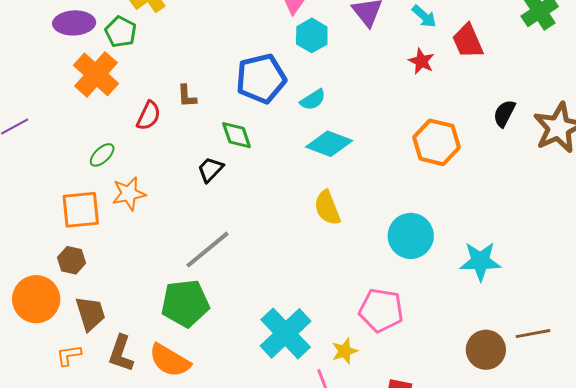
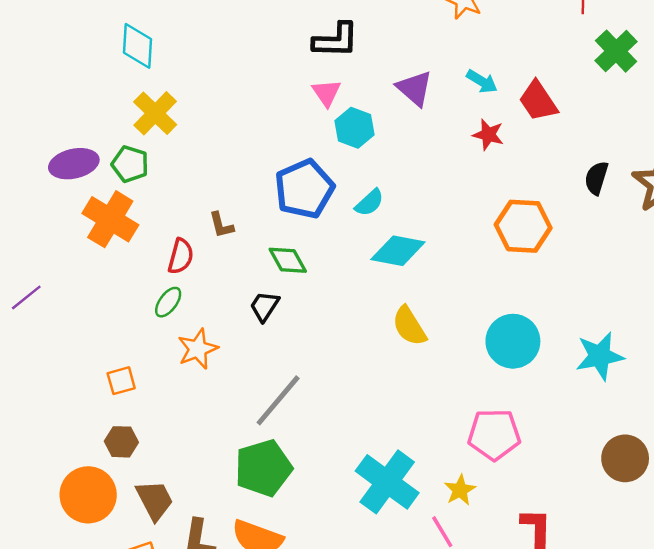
green ellipse: (102, 155) -> (168, 302), moved
orange star: (129, 194) -> (198, 349), moved
orange square: (81, 210) -> (121, 381), size x0.6

